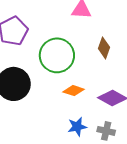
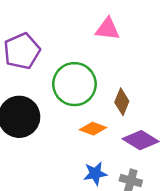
brown diamond: (104, 48) -> (122, 102), moved

